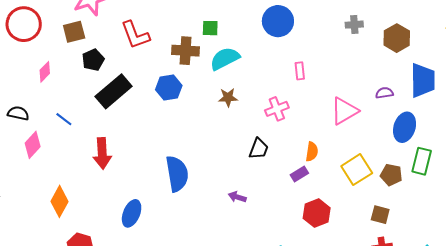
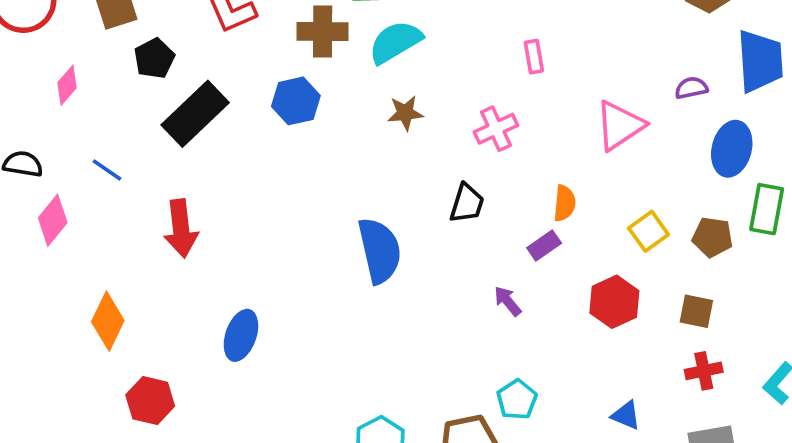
yellow square: (357, 170) -> (649, 231), size x0.7
blue semicircle: (177, 174) -> (380, 251), moved
purple arrow: (237, 197) -> (508, 301), moved, turned 36
red hexagon: (317, 213) -> (614, 302), moved

